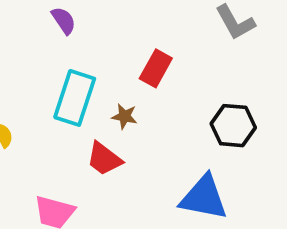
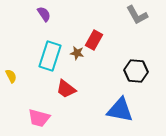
brown star: (124, 116) -> (77, 53), moved

